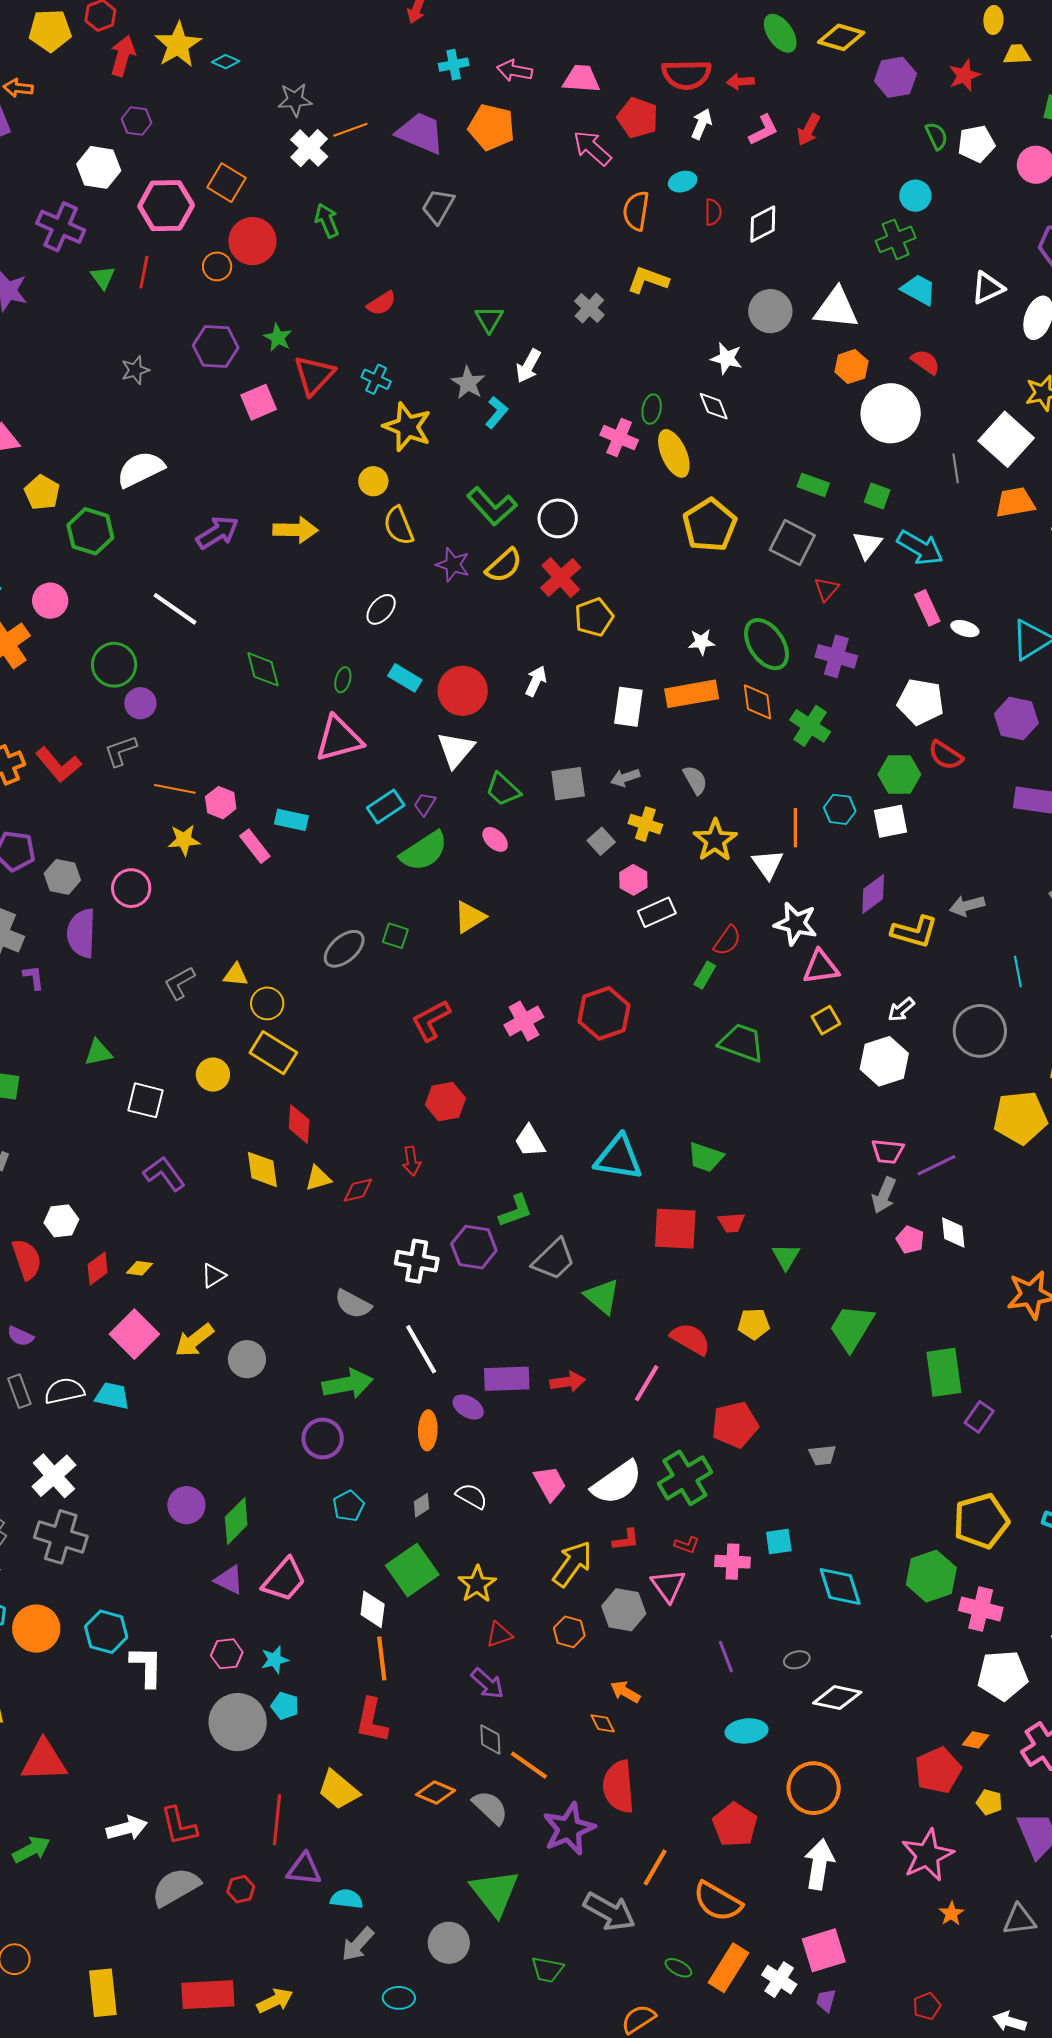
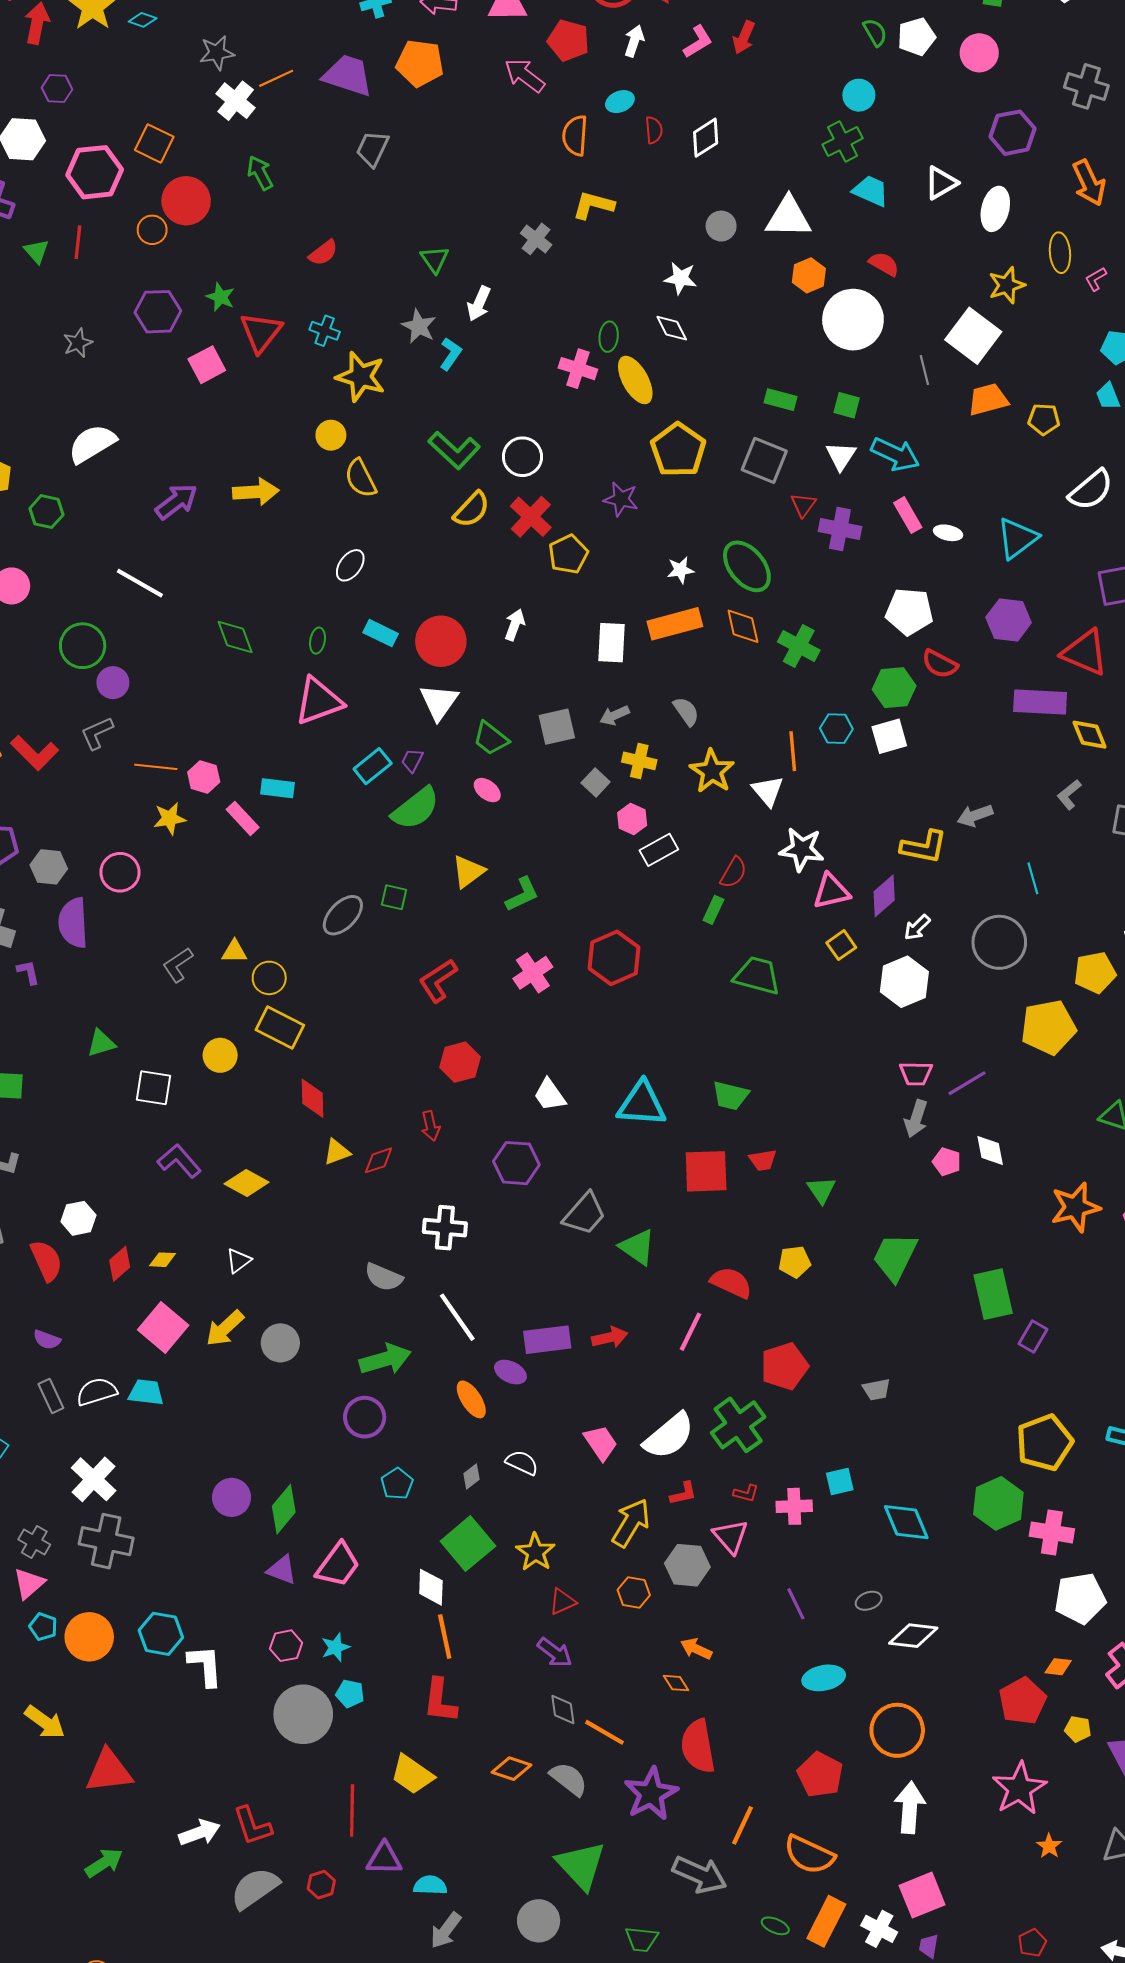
gray circle: (770, 311) -> (721, 226), size x0.7
green hexagon: (90, 531) -> (46, 512), size x0.7
purple star: (453, 565) -> (621, 499), moved
purple cross: (836, 656) -> (840, 529), moved
purple diamond: (873, 894) -> (884, 896), moved
yellow diamond: (262, 1169) -> (247, 1183), moved, turned -48
green L-shape: (516, 1211) -> (522, 894), moved
purple hexagon: (474, 1247) -> (516, 1163), moved
orange ellipse: (428, 1430) -> (471, 1399), turned -30

